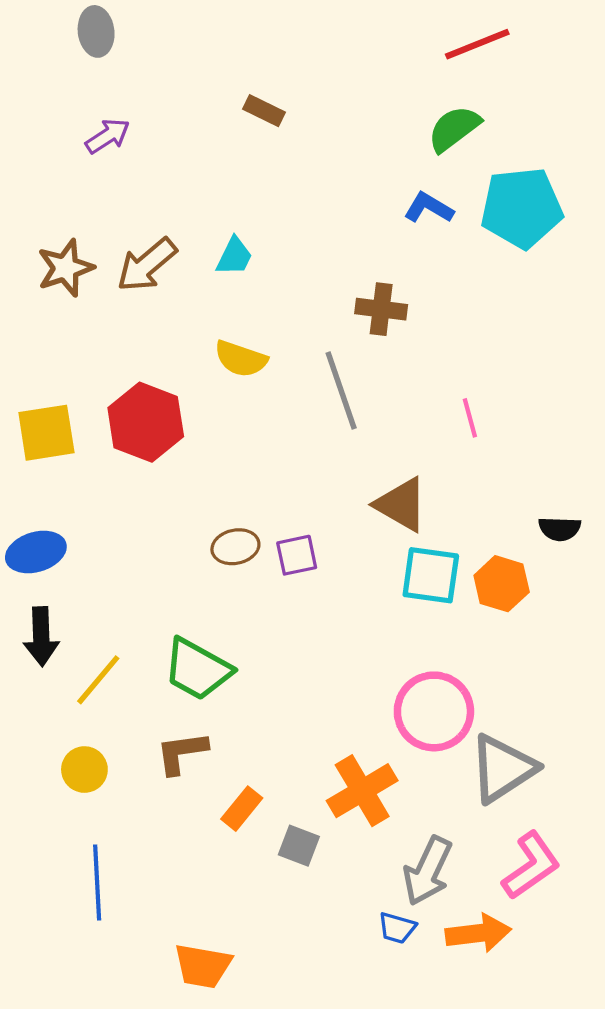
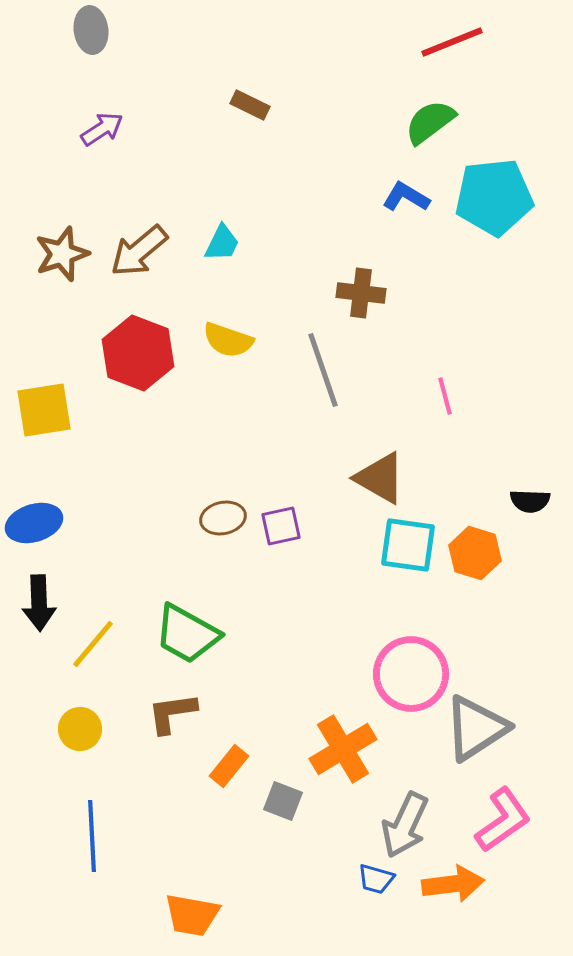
red hexagon: (146, 422) -> (138, 353), moved

